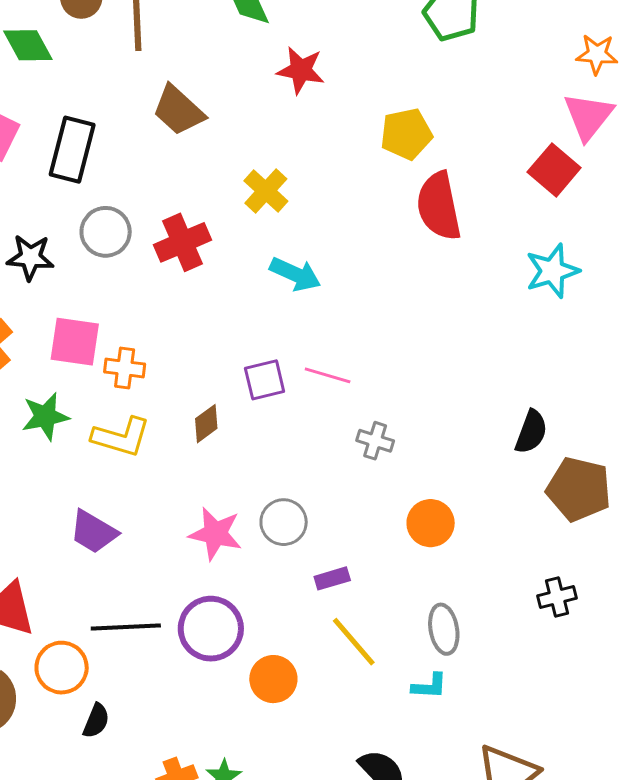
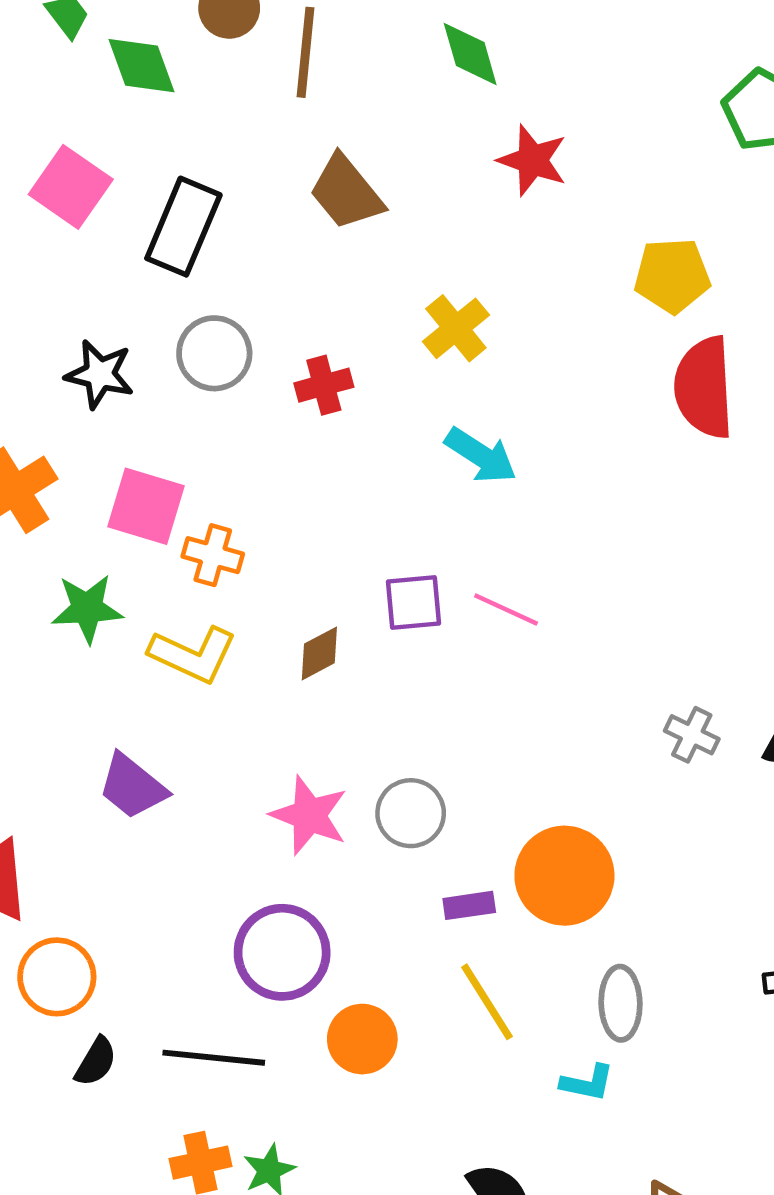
red cross: (182, 242) -> (324, 385), size x0.7
gray cross: (375, 441) -> (692, 735), moved
orange circle: (431, 523) -> (564, 876), moved, size x1.4
black line: (126, 627) -> (214, 1058), moved

